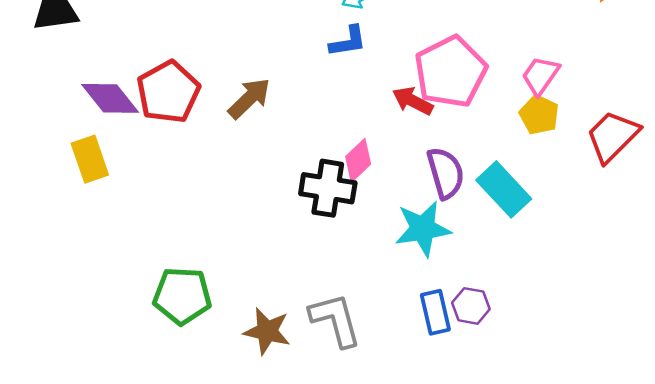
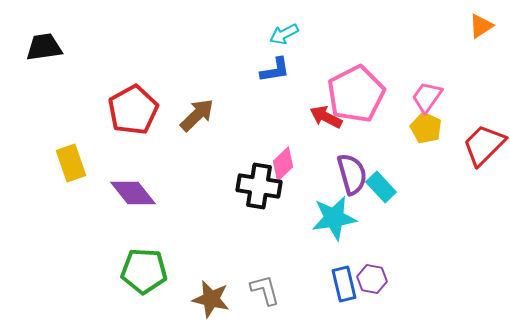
purple diamond: (110, 98) -> (133, 193), moved
cyan rectangle: (504, 189) -> (381, 187), moved, size x0.7
gray L-shape: (335, 320) -> (265, 290), size x0.7

